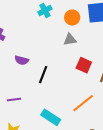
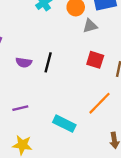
gray triangle: (70, 40) -> (90, 26), moved
black line: (43, 75) -> (48, 62), moved

